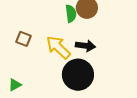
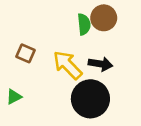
green triangle: (15, 85) -> (14, 97), moved

